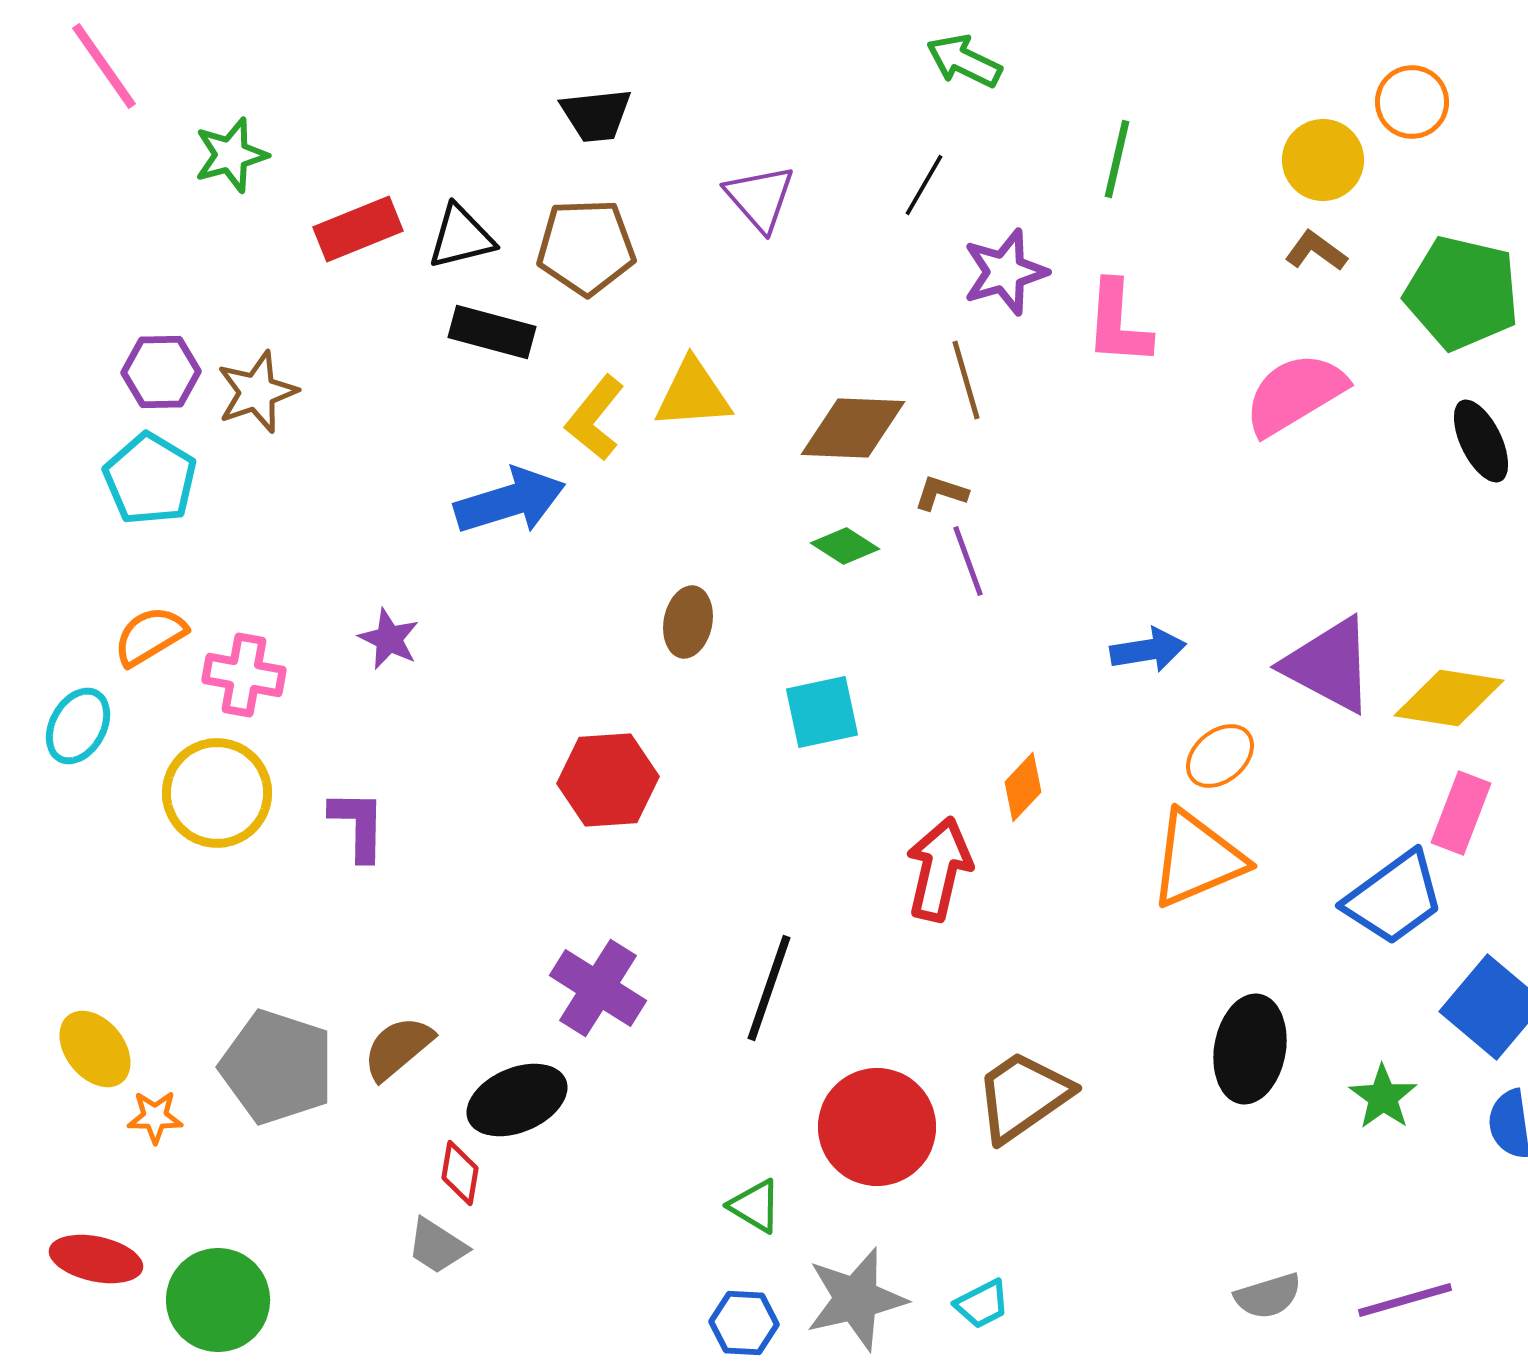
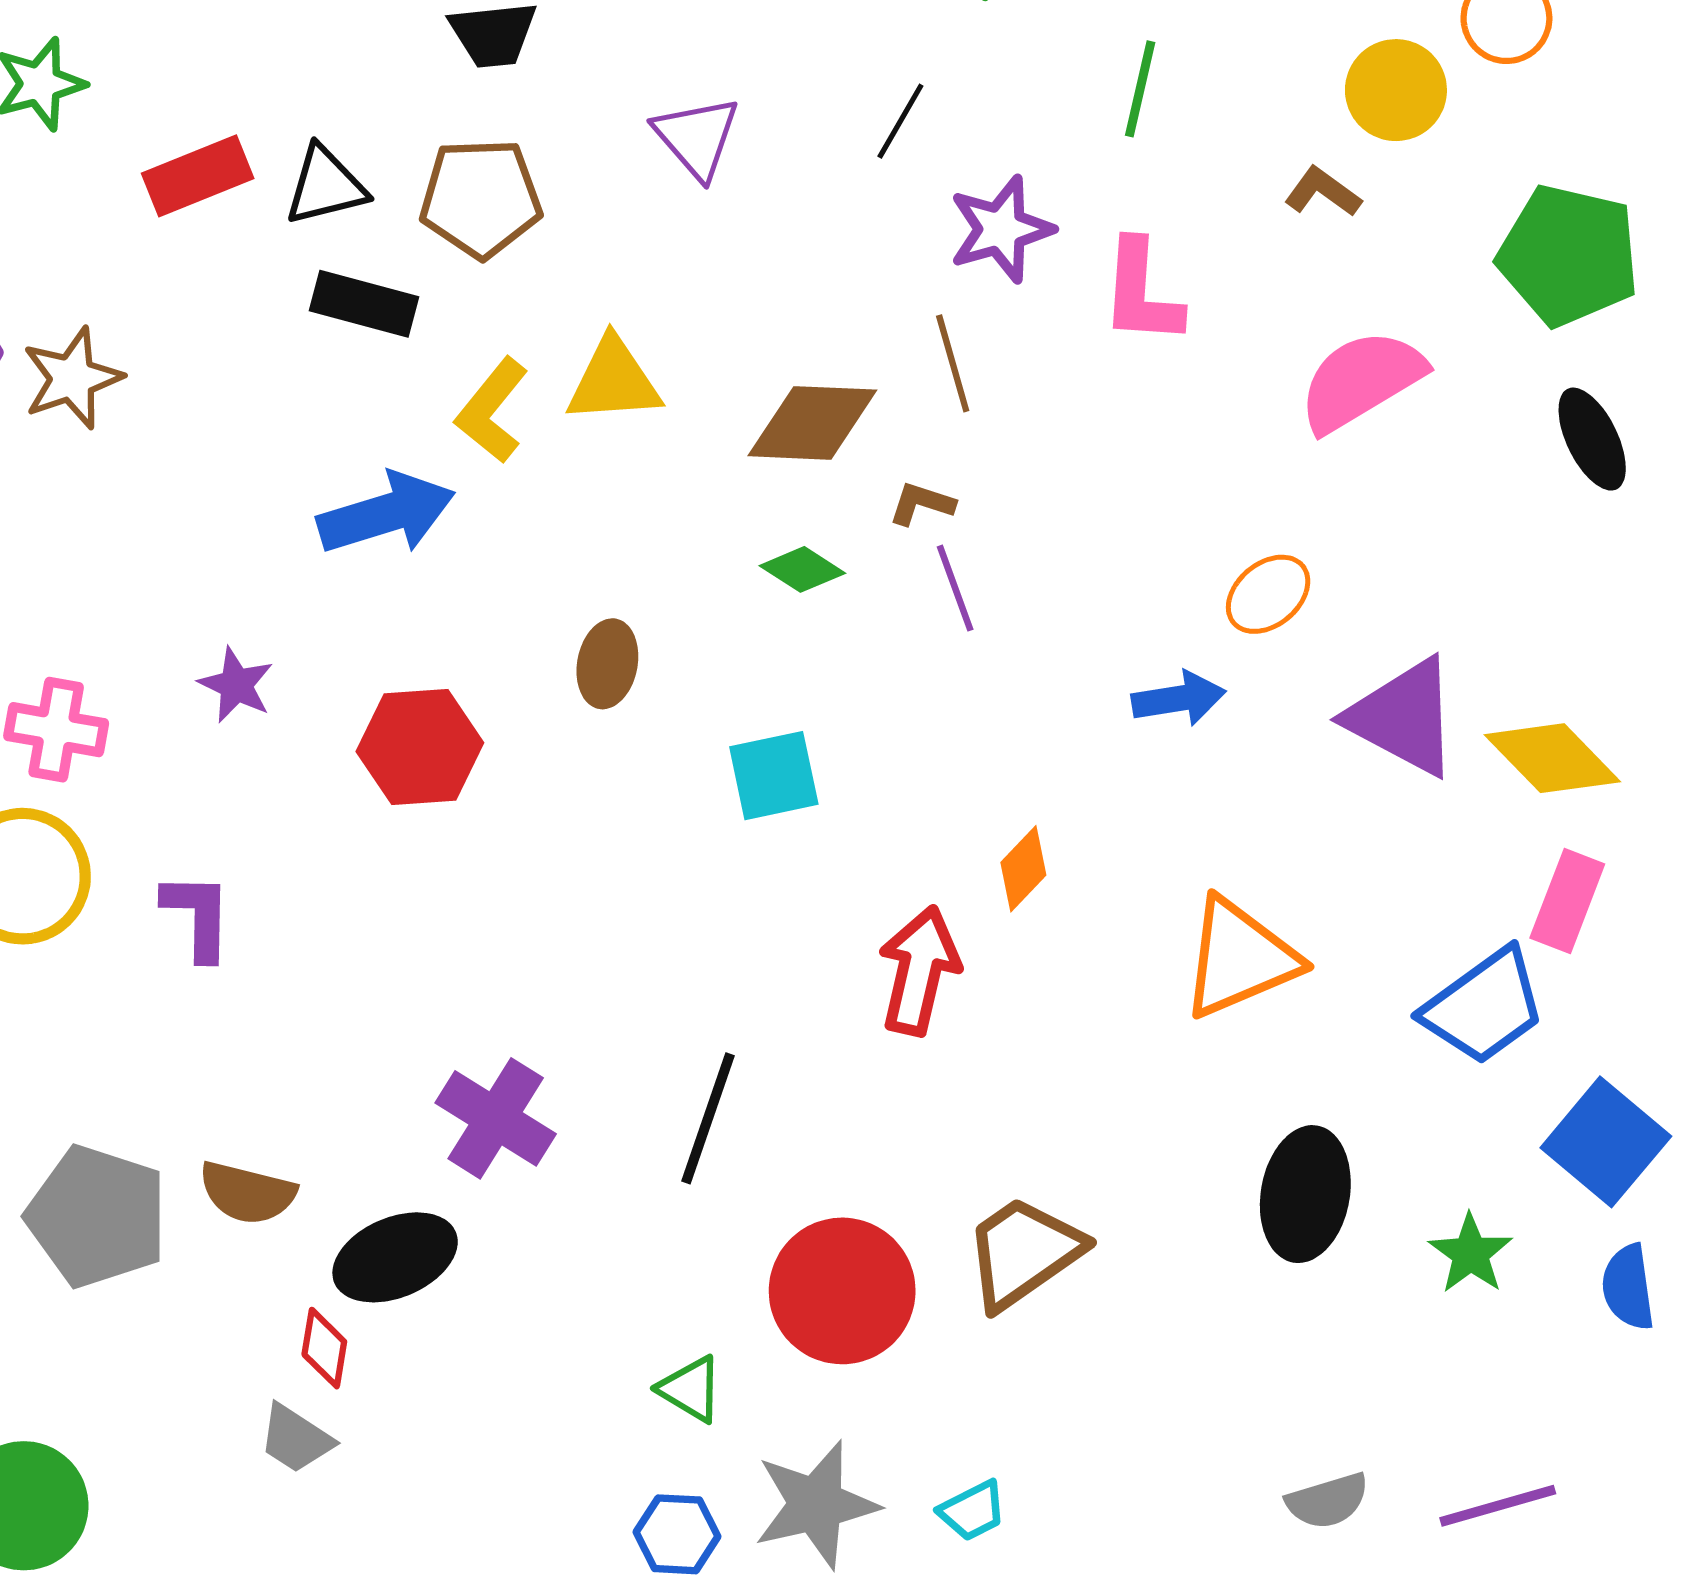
brown L-shape: (1316, 251) -> (1323, 192), moved
yellow diamond: (1449, 698) -> (1552, 758), turned 37
orange ellipse: (1220, 756) -> (1268, 594), moved
red hexagon: (608, 780) -> (420, 747), moved
brown semicircle: (398, 1048) -> (247, 1193), turned -126

